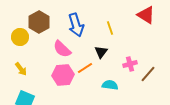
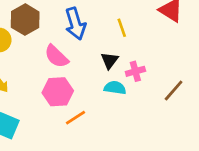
pink cross: (130, 64) -> (135, 71), moved
orange line: (85, 68) -> (75, 118), moved
cyan semicircle: (110, 85) -> (115, 88), moved

